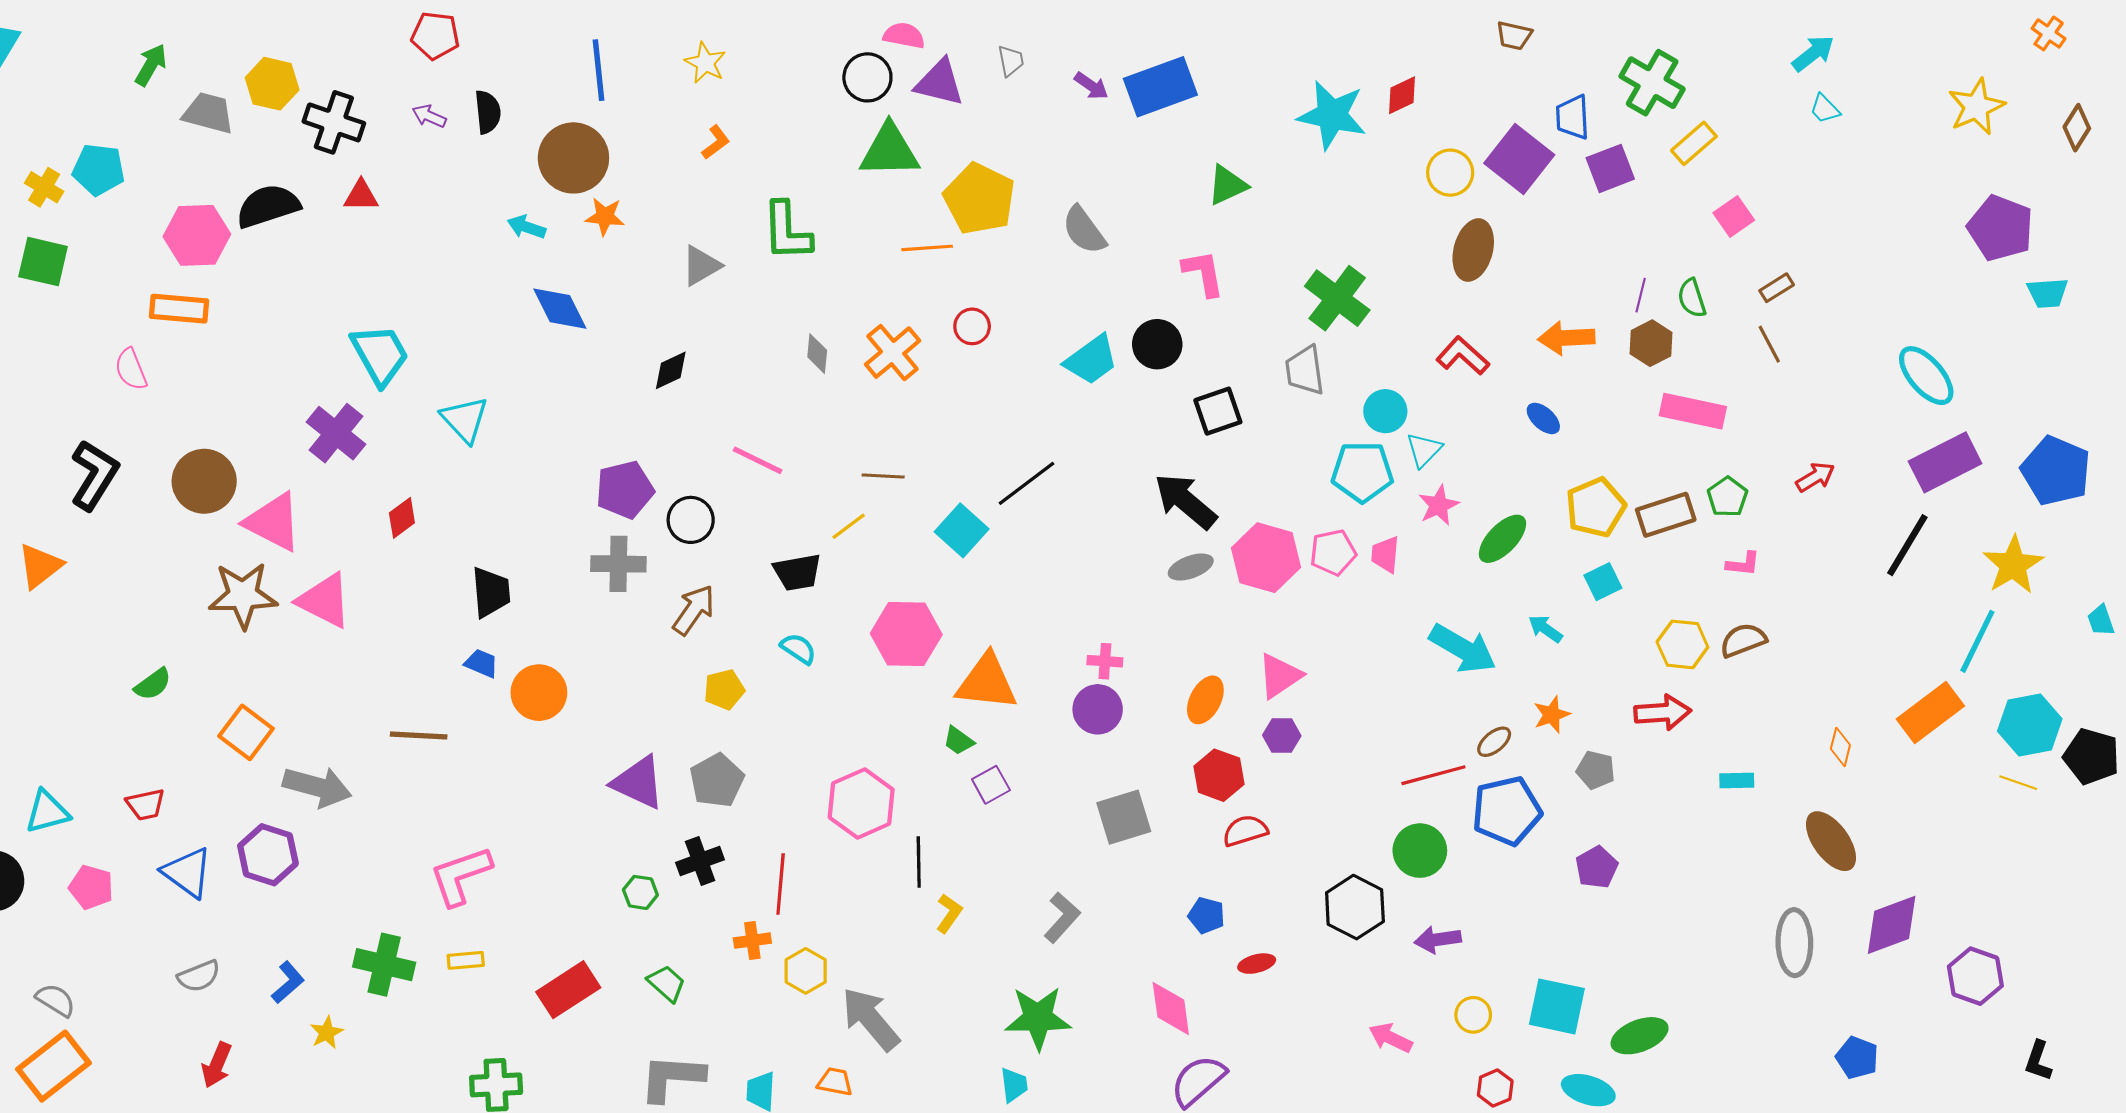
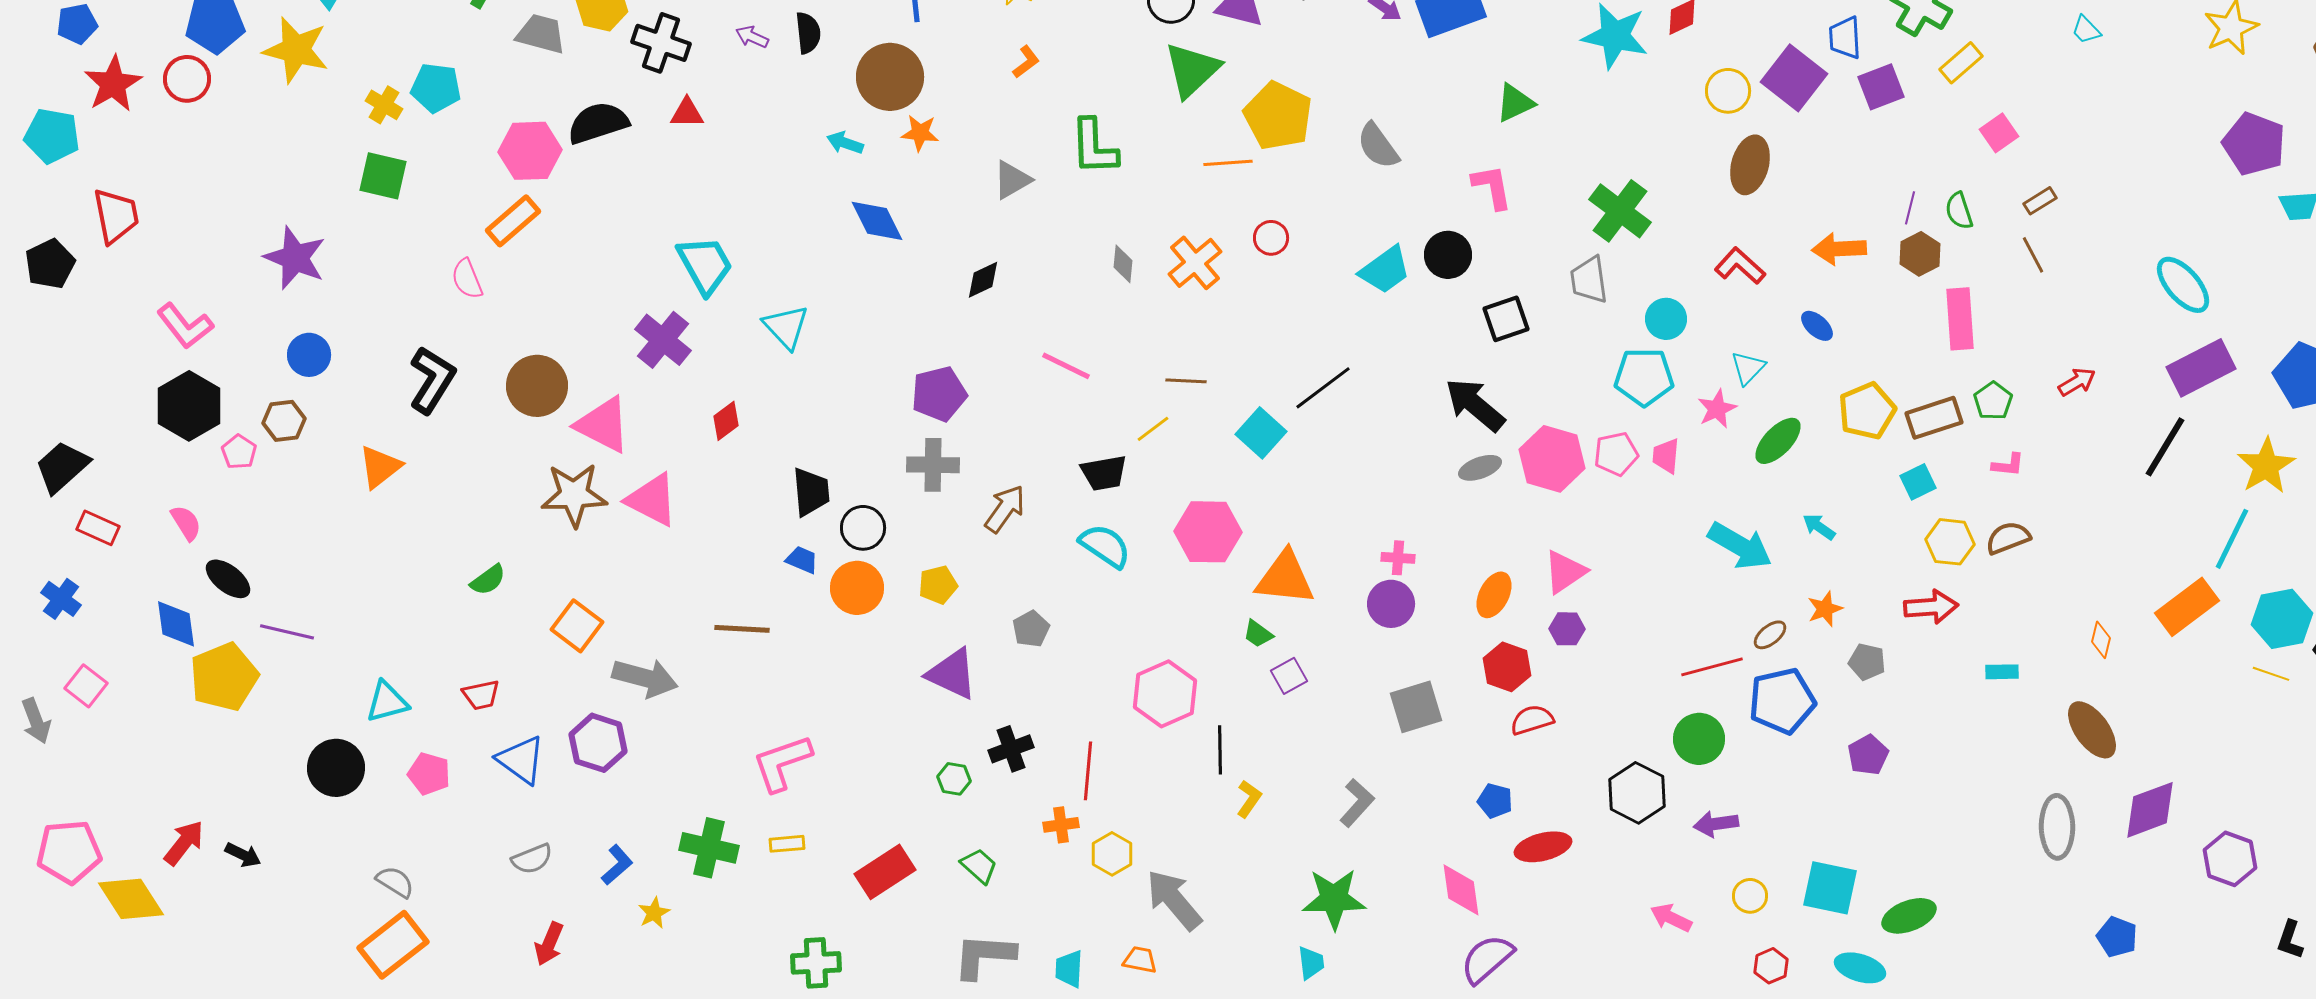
green triangle: (889, 151) -> (1192, 70), turned -42
orange rectangle: (179, 309) -> (513, 221), turned -46
pink rectangle: (1693, 411) -> (1960, 319), turned 74
cyan triangle: (1424, 450) -> (1748, 368), moved
black circle: (691, 520) -> (863, 528), moved
cyan square: (1603, 582) -> (1918, 482), moved
cyan semicircle: (798, 649) -> (1105, 546), size x1.5
yellow pentagon: (724, 689) -> (938, 585), moved
gray pentagon: (717, 780) -> (1031, 629), moved, size x0.7
red ellipse: (1257, 964) -> (1543, 847), size x1.6

